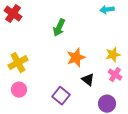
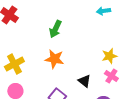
orange star: (76, 58) -> (54, 59), moved, turned 30

